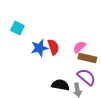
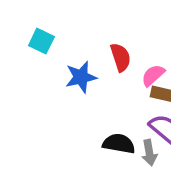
red semicircle: (53, 47) -> (121, 57), moved

